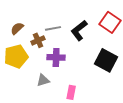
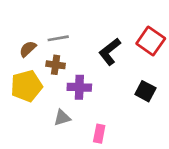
gray line: (53, 28) -> (58, 38), moved
brown cross: (38, 40) -> (56, 65), turned 32
black square: (106, 60) -> (145, 91), size x0.7

